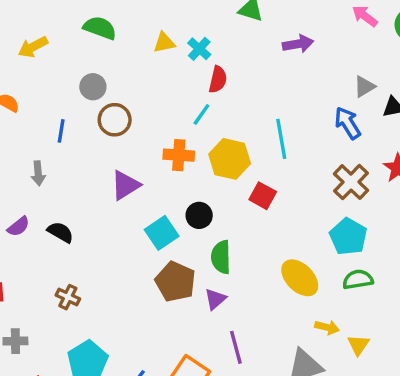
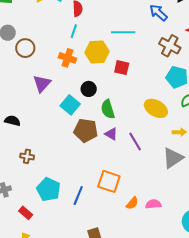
cyan line: (281, 139) -> (123, 32), turned -65
orange cross: (179, 155) -> (67, 58), turned 30
purple triangle: (215, 299) -> (111, 134), turned -32
purple line: (236, 347) -> (135, 142), moved

